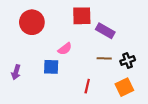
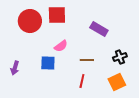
red square: (82, 16) -> (57, 15), moved
brown line: (104, 58) -> (87, 60), moved

